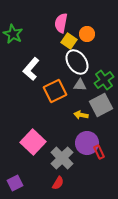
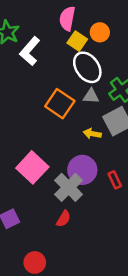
white L-shape: (31, 69) -> (30, 51), moved
orange square: (55, 91) -> (60, 104), turned -30
purple circle: (87, 143) -> (82, 170), moved

